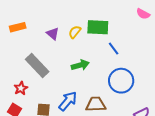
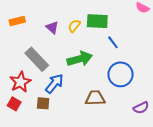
green arrow: (80, 65) -> (80, 59), size x1.4
red star: (21, 88) -> (20, 82), size x1.5
blue arrow: (68, 101) -> (54, 84), moved

